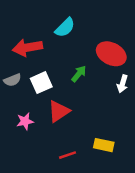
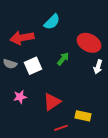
gray semicircle: (12, 80) -> (10, 64), turned 40
red triangle: (59, 111) -> (52, 102), moved
red line: (68, 155) -> (61, 128), moved

